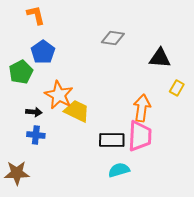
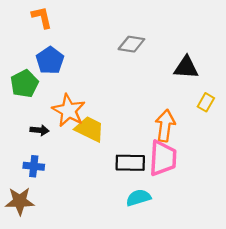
blue cross: (36, 135) -> (34, 166), moved

